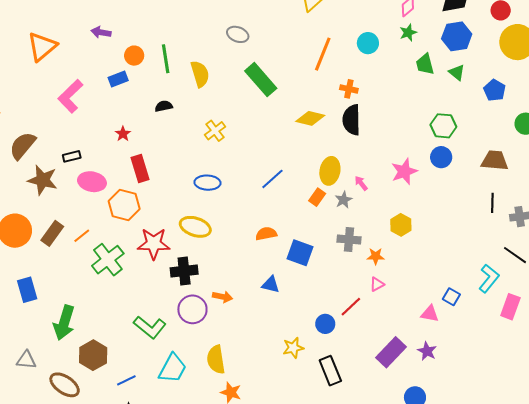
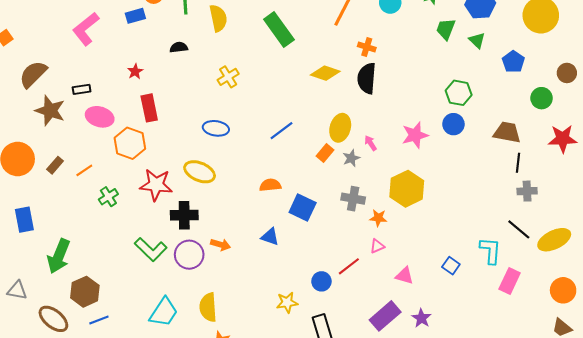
green trapezoid: (425, 64) -> (446, 29), turned 30
black line: (492, 203) -> (518, 163), moved
yellow hexagon: (401, 225) -> (407, 189), size x1.6
brown rectangle: (52, 233) -> (55, 165), size x0.7
green cross: (108, 260) -> (108, 197), size x0.6
cyan L-shape: (489, 278) -> (490, 251), turned -40
pink triangle: (430, 314) -> (404, 276), moved
green L-shape: (150, 327) -> (151, 249), moved
blue line: (126, 380) -> (99, 320), moved

